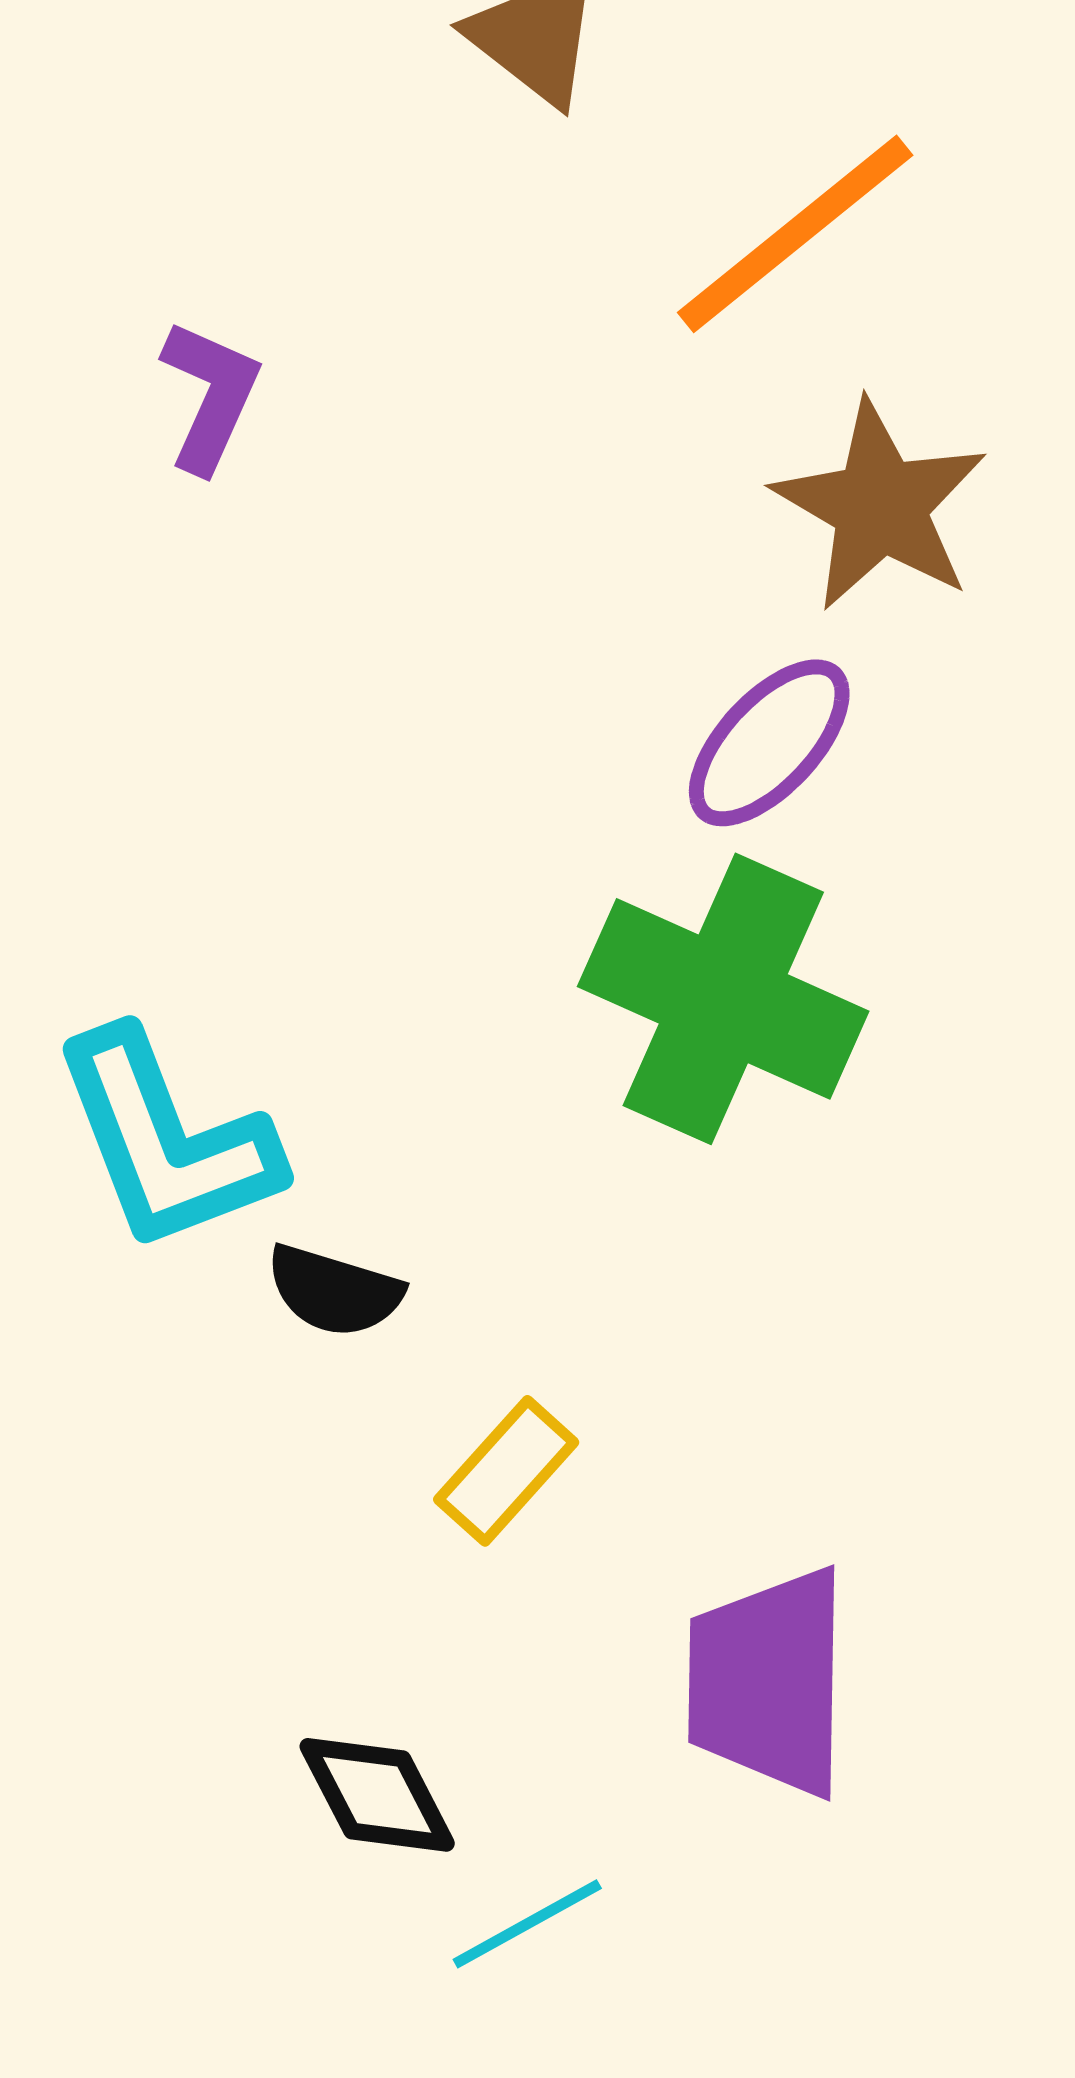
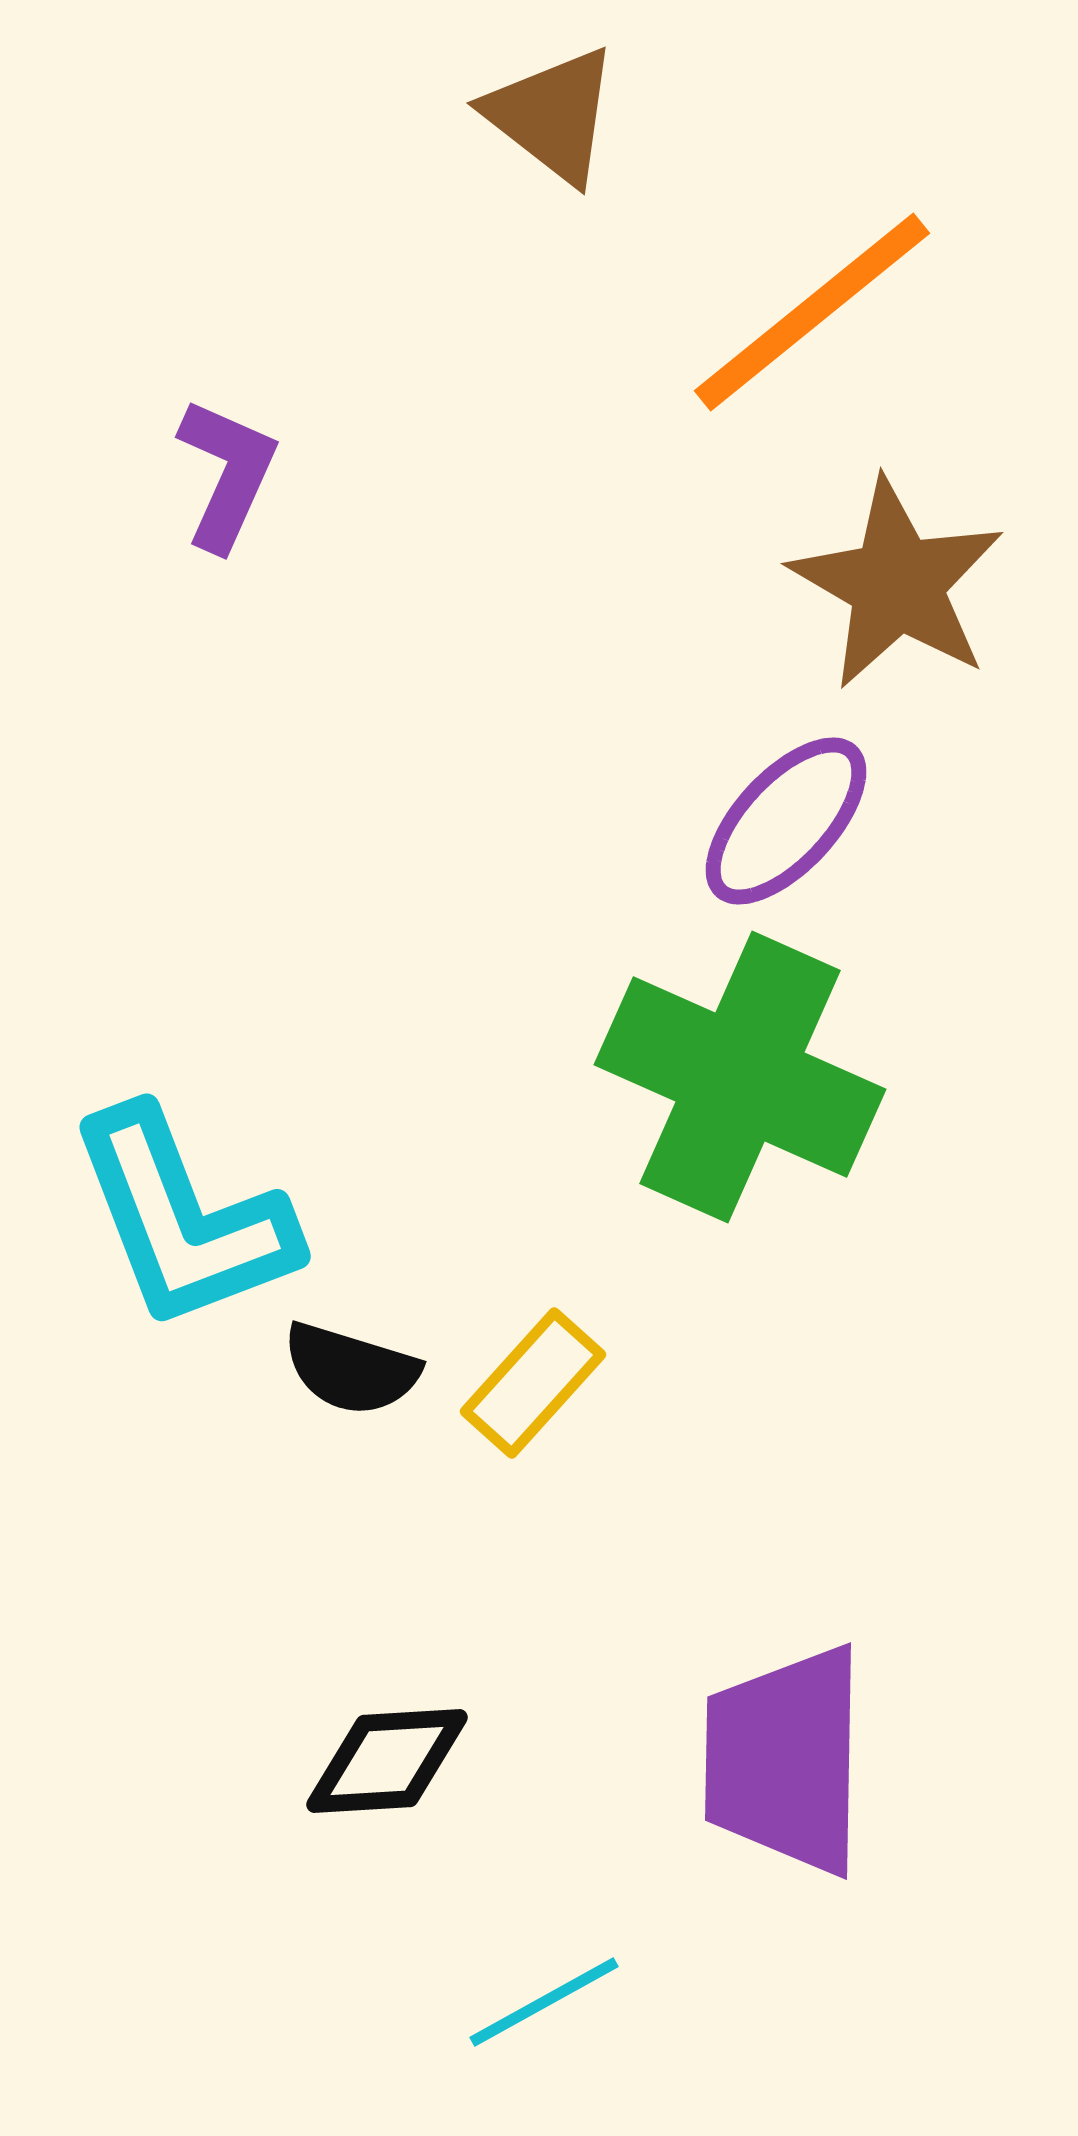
yellow rectangle: (506, 1471) -> (533, 1383), moved
black diamond: (377, 1795) -> (387, 1761), moved, turned -66

